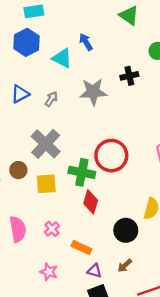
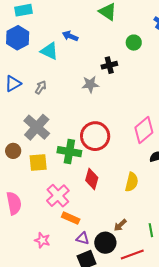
blue arrow: (86, 42) -> (70, 36), turned -35
gray star: (93, 92) -> (90, 84), moved, size x0.7
red diamond: (91, 202) -> (92, 179), moved
pink cross: (52, 229) -> (58, 196), moved, size x1.6
black circle: (126, 230) -> (105, 243), moved
brown arrow: (125, 265) -> (120, 225), moved

